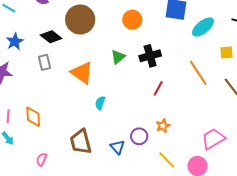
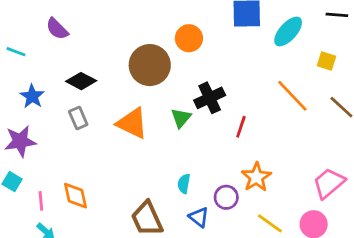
brown circle: (80, 20) -> (150, 65), moved
yellow square: (226, 52) -> (327, 61), turned 32
black cross: (150, 56) -> (210, 98), moved
green triangle: (118, 57) -> (181, 118), moved
cyan semicircle: (100, 103) -> (184, 184), moved
orange star: (163, 126) -> (256, 177), size x1.5

